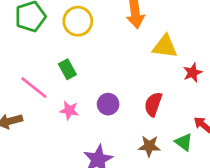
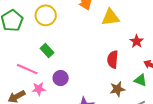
red star: (193, 73) -> (137, 41), moved
purple circle: (108, 104) -> (61, 78), moved
pink star: (69, 110) -> (39, 89), moved

